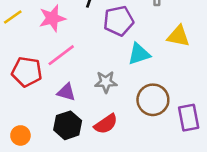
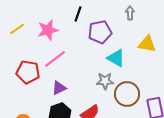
cyan triangle: (139, 54) -> (116, 58), turned 48
gray star: (106, 82) -> (105, 81), moved
purple triangle: (66, 92) -> (59, 88), turned -42

